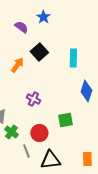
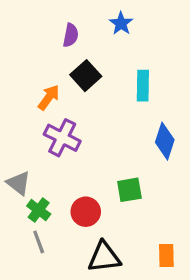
blue star: (43, 17) -> (121, 23), moved
purple semicircle: (21, 27) -> (71, 35), moved, turned 64
purple cross: (33, 99) -> (62, 138), moved, size x1.5
gray line: (26, 151) -> (39, 242), moved

